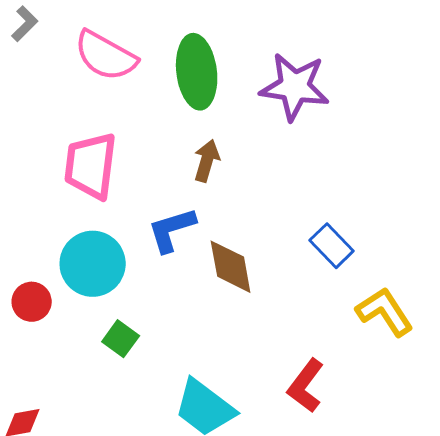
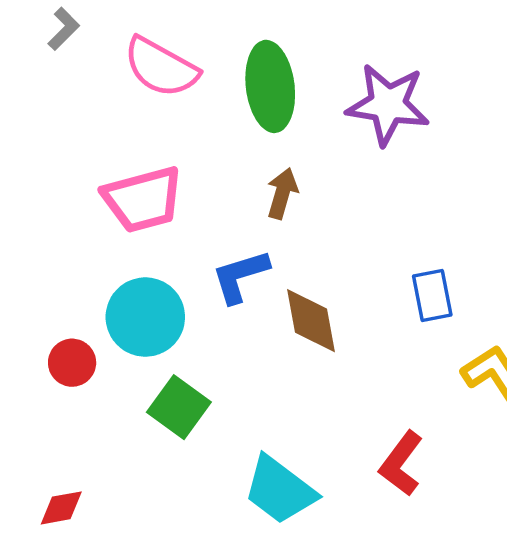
pink trapezoid: (91, 166) -> (143, 199), turned -112
blue rectangle: (332, 246) -> (432, 295), turned 33
green square: (121, 339) -> (179, 407), size x1.4

